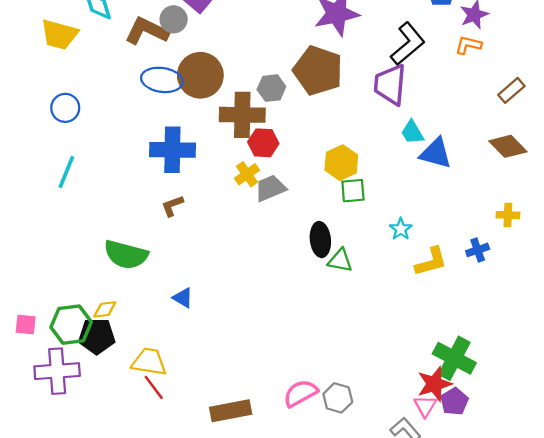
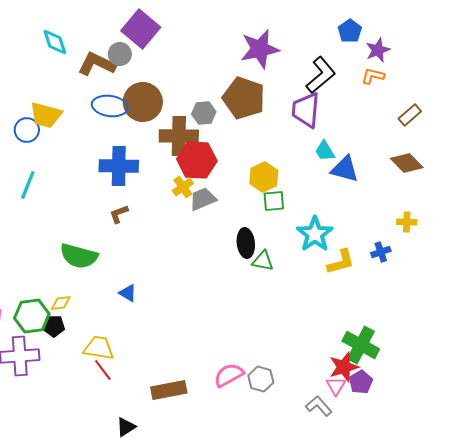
yellow trapezoid: (59, 34) -> (46, 115), moved
red hexagon: (263, 143) -> (197, 160), size x1.5
cyan star: (401, 229) -> (315, 234), size x1.8
black pentagon: (97, 336) -> (54, 326), size x0.7

